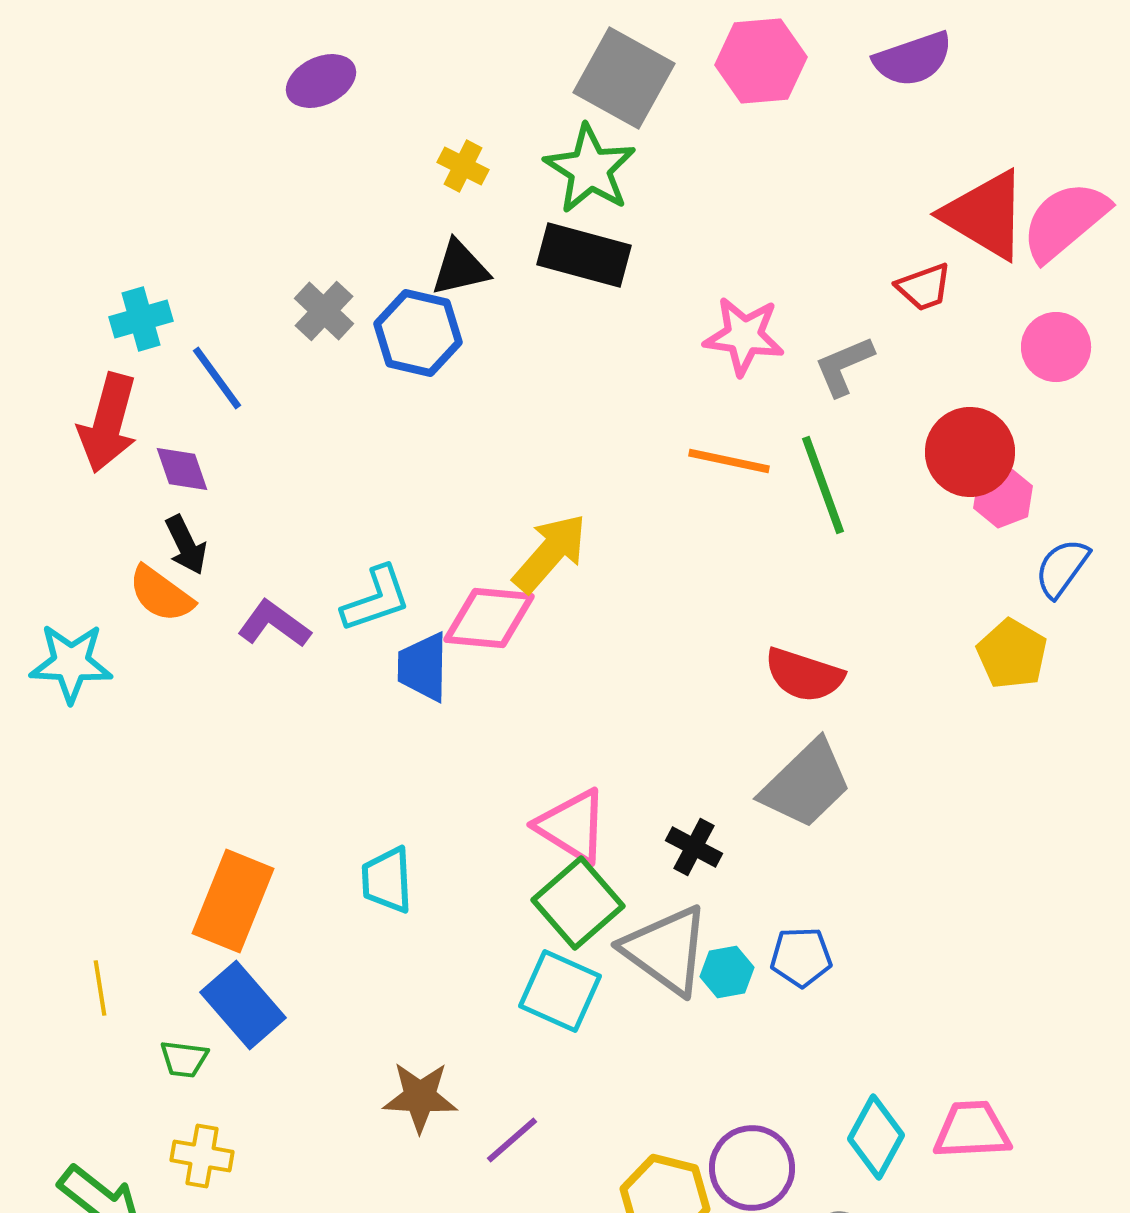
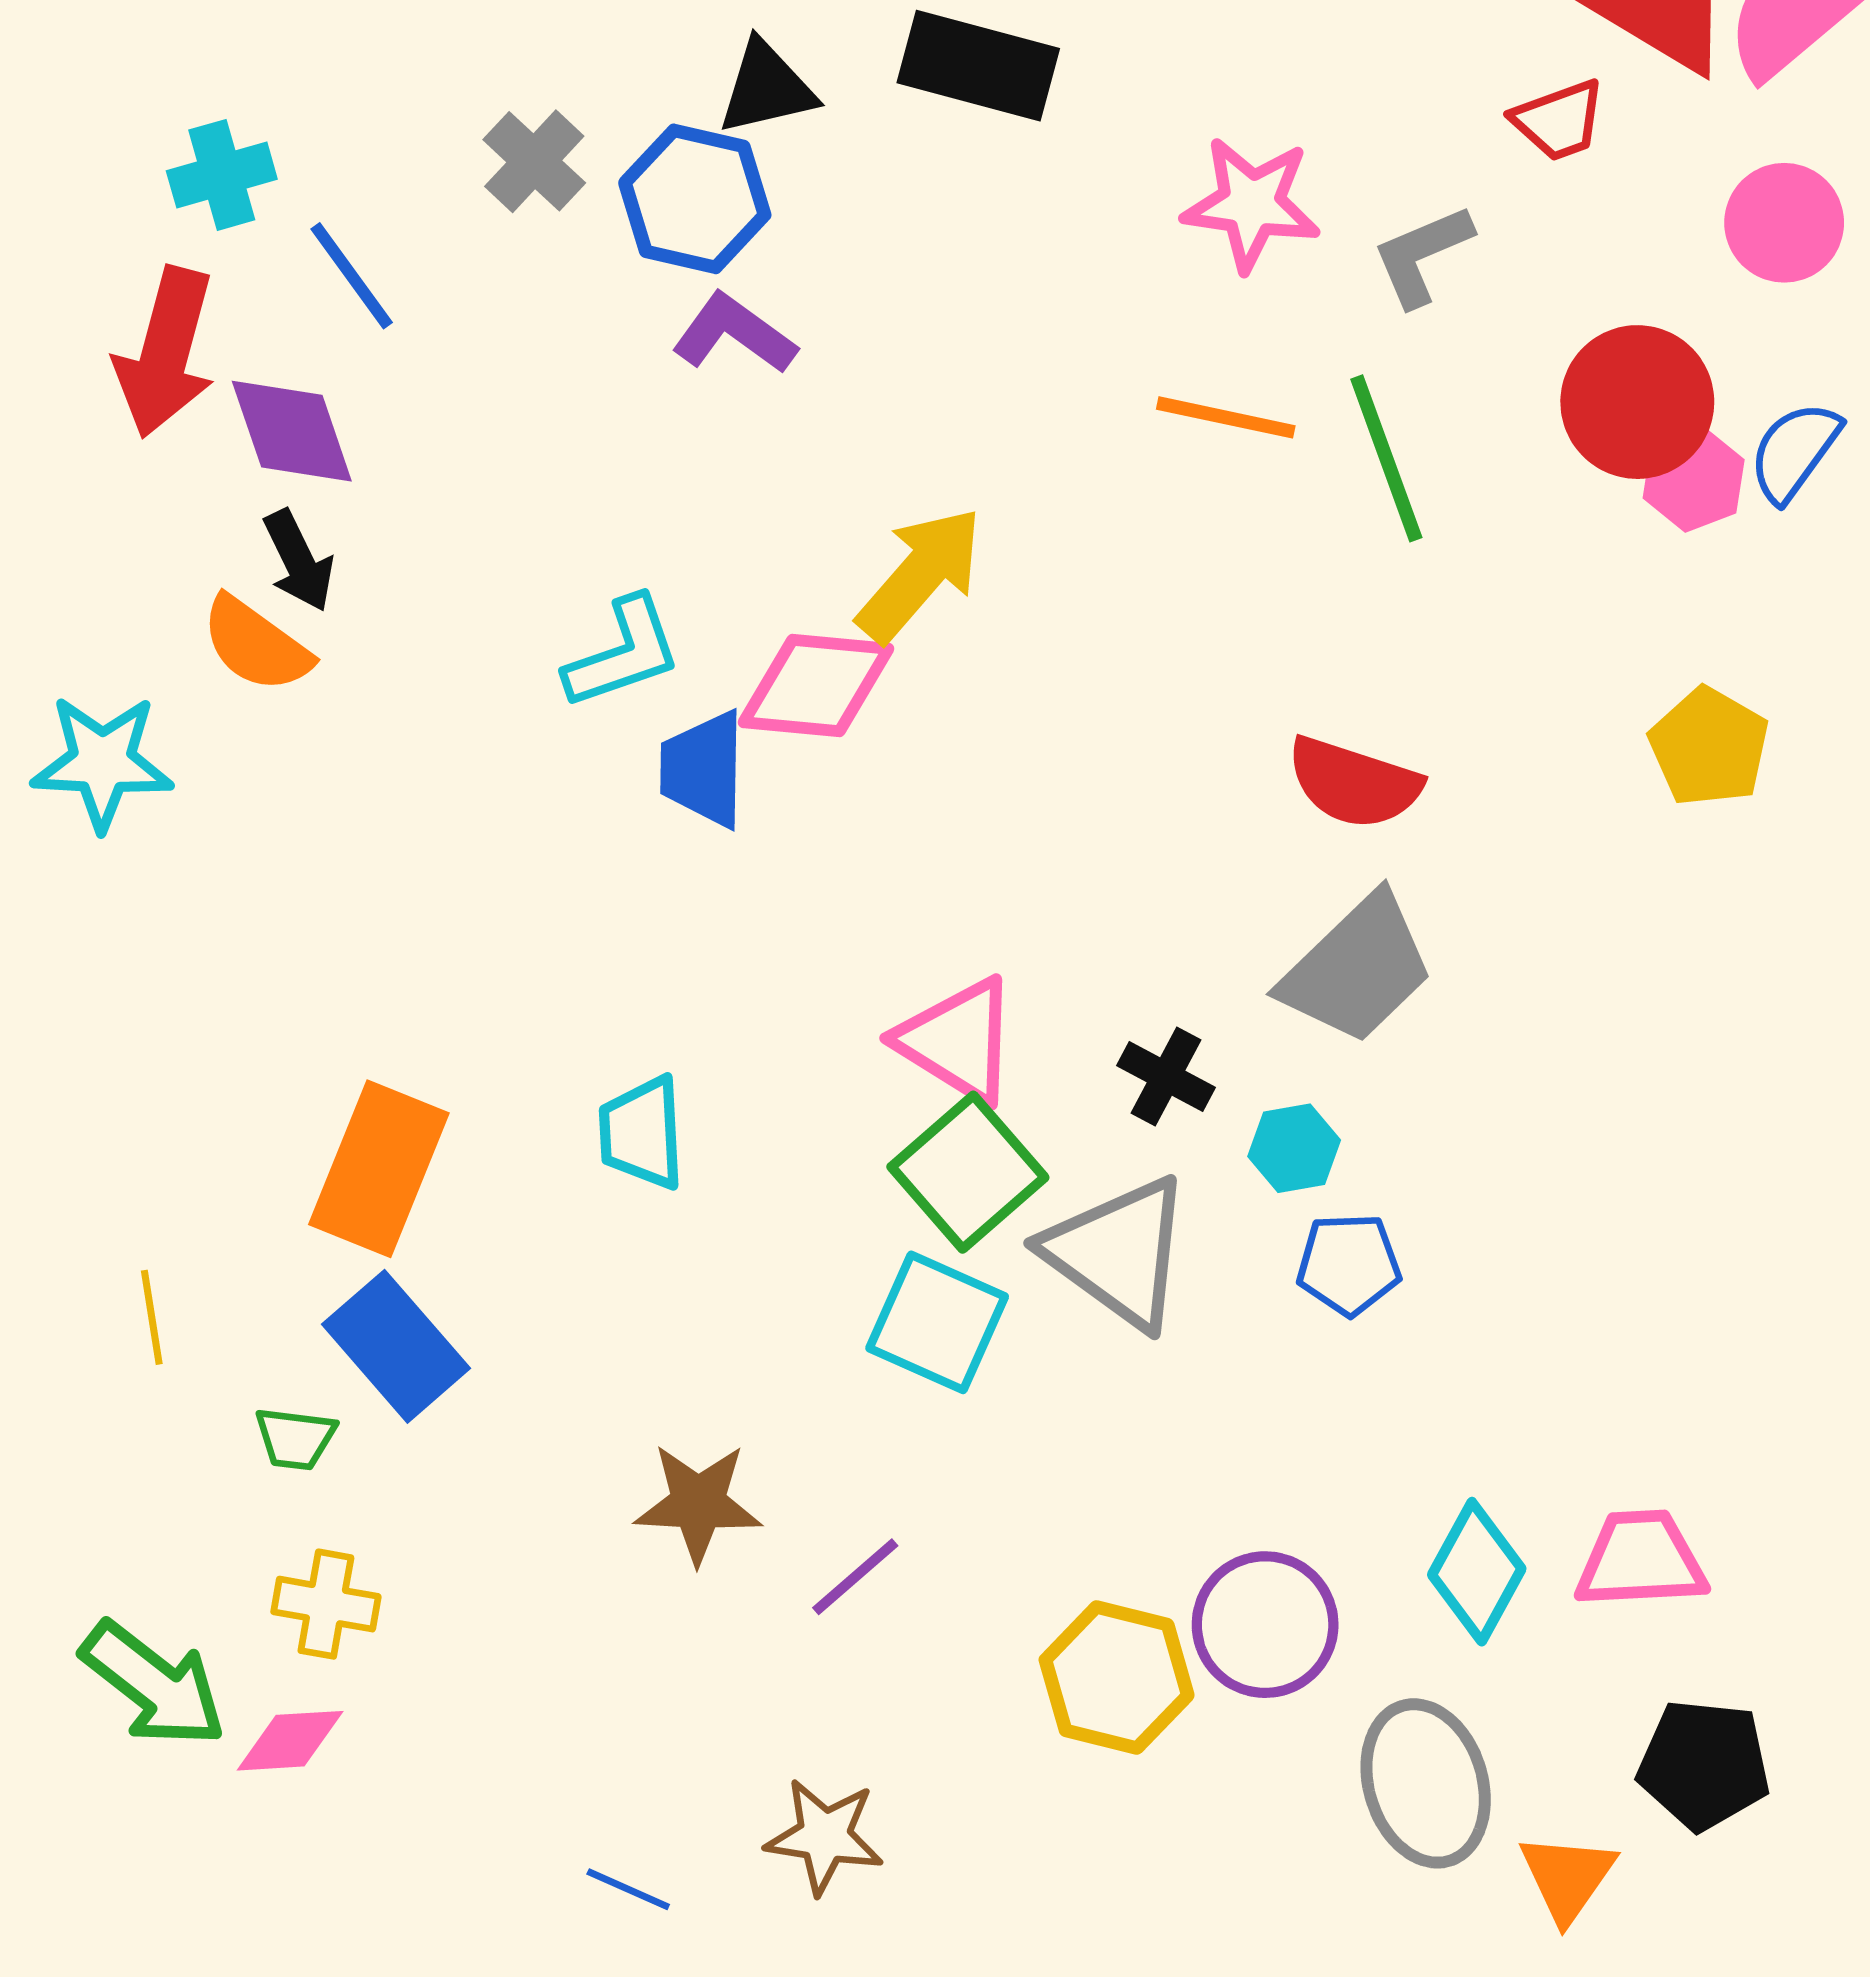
purple diamond: (182, 469) -> (292, 431), size x1.4
blue semicircle: (1062, 568) -> (1794, 452), moved
purple L-shape: (274, 624) -> (734, 334), moved
cyan hexagon: (727, 972) -> (1294, 1148), moved

